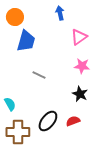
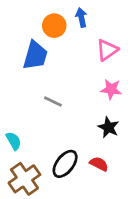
orange circle: (15, 17) -> (54, 26), moved
red semicircle: (73, 121) -> (99, 164), turned 48
brown cross: (18, 132) -> (24, 179), turned -35

